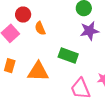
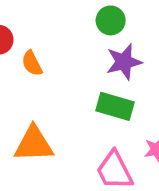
green rectangle: (68, 55) -> (115, 106), moved

